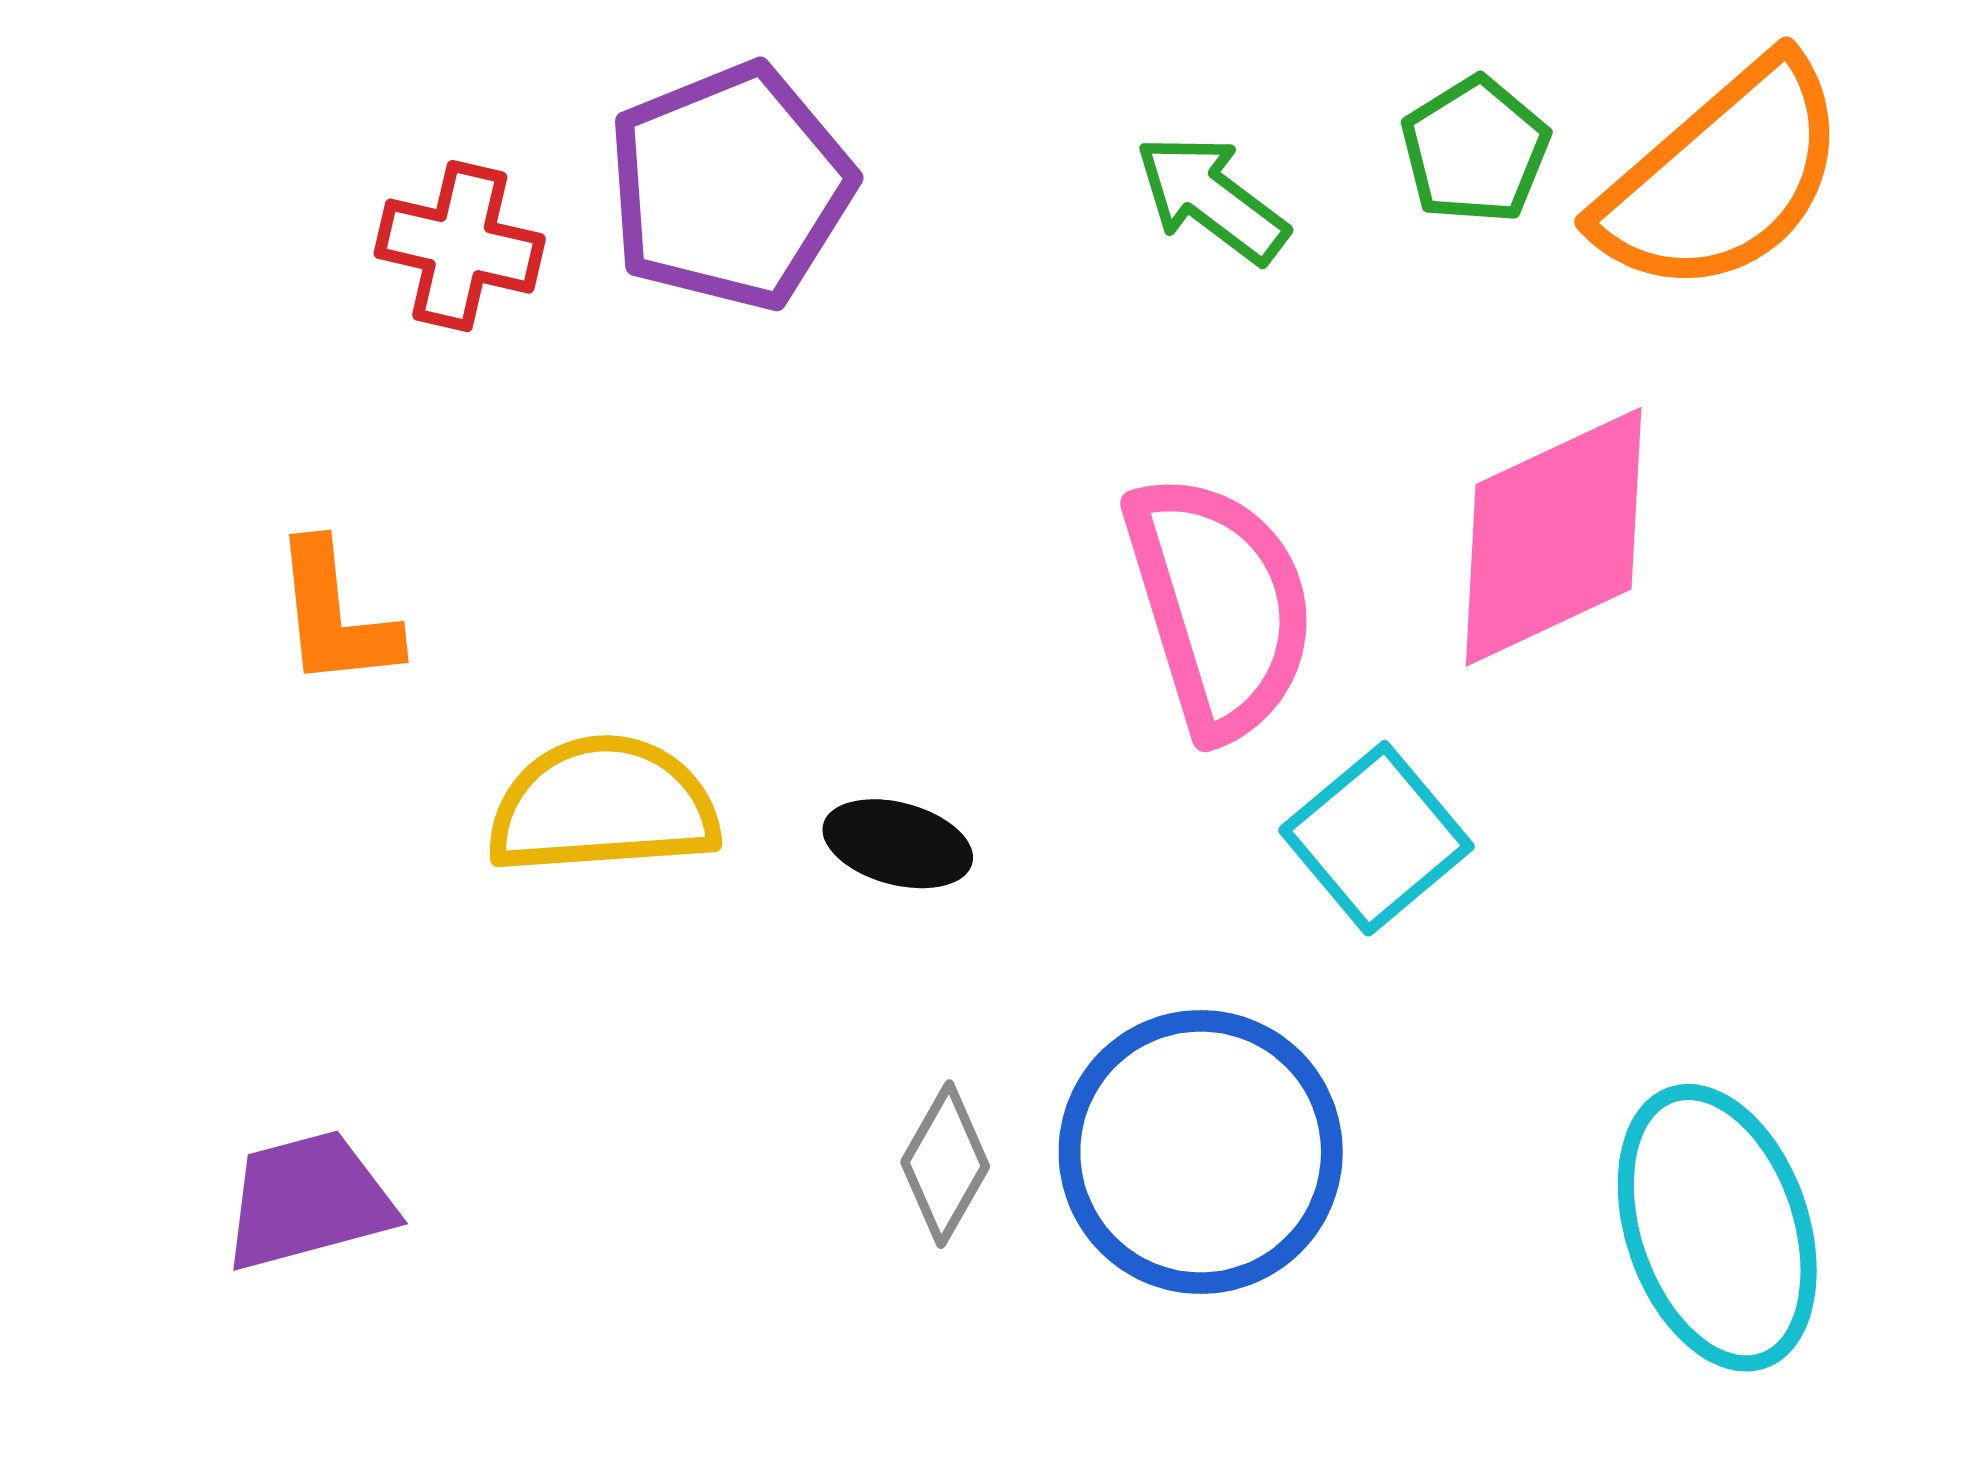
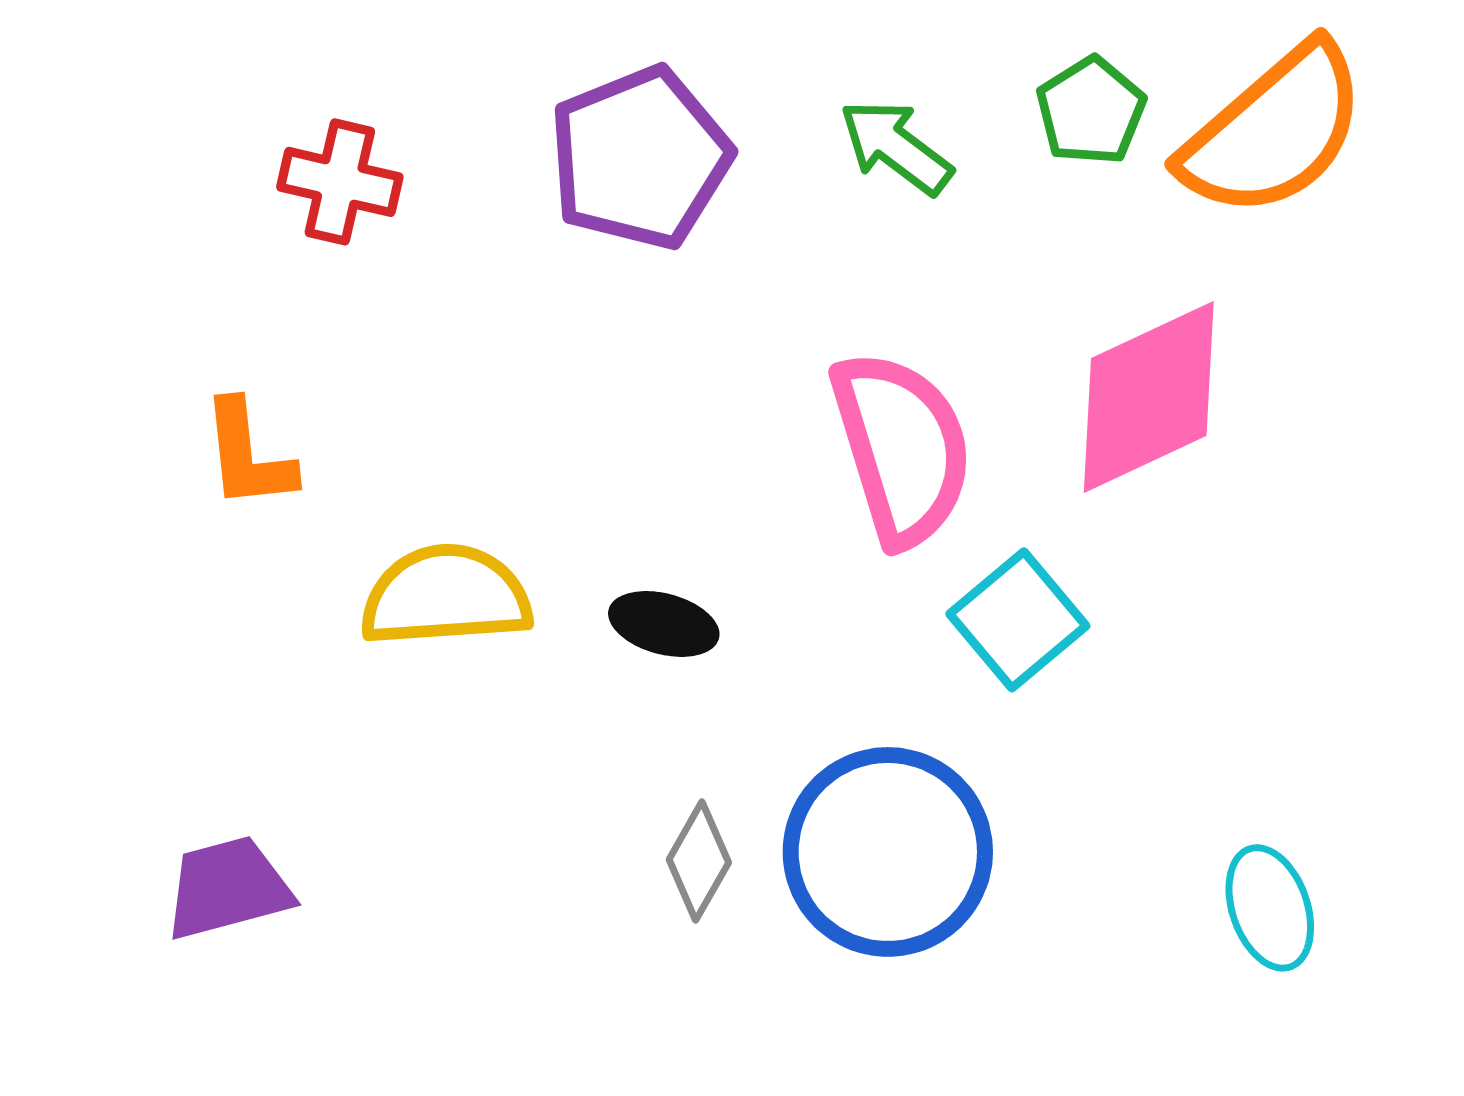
purple pentagon: (730, 187) -> (640, 158), moved
cyan ellipse: (1717, 1228) -> (1270, 908), size x0.6

